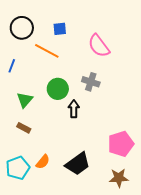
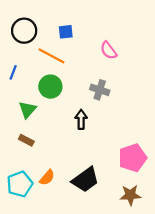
pink semicircle: (99, 46) -> (108, 50), size x0.7
green circle: (58, 89) -> (50, 87), moved

